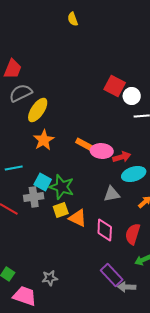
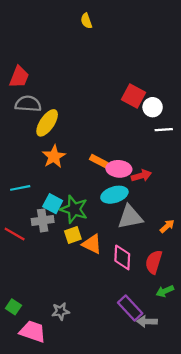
gray semicircle: (21, 93) -> (28, 104), turned 30
cyan ellipse: (134, 174) -> (114, 195), moved
gray triangle: (112, 194) -> (130, 217), size x1.4

